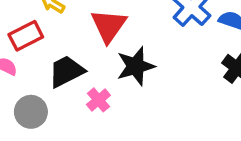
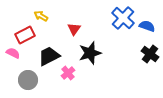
red triangle: (109, 26) -> (74, 29), size x0.6

